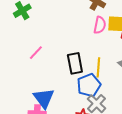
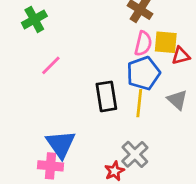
pink line: (36, 53) -> (51, 65), moved
blue pentagon: (89, 85) -> (143, 73), moved

